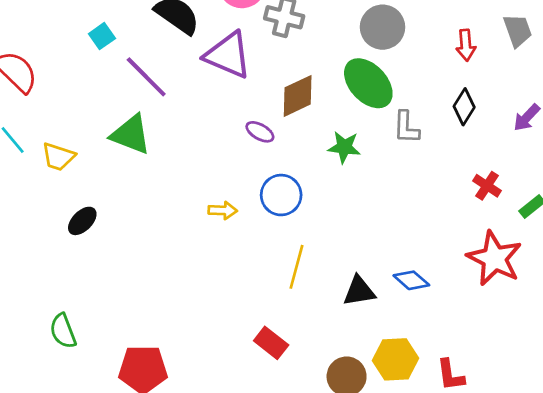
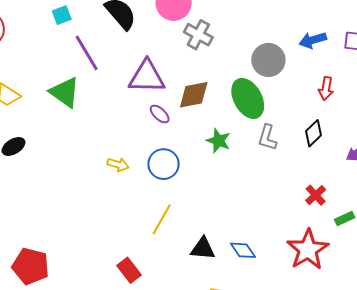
purple triangle: (228, 55) -> (147, 77), moved, turned -36

